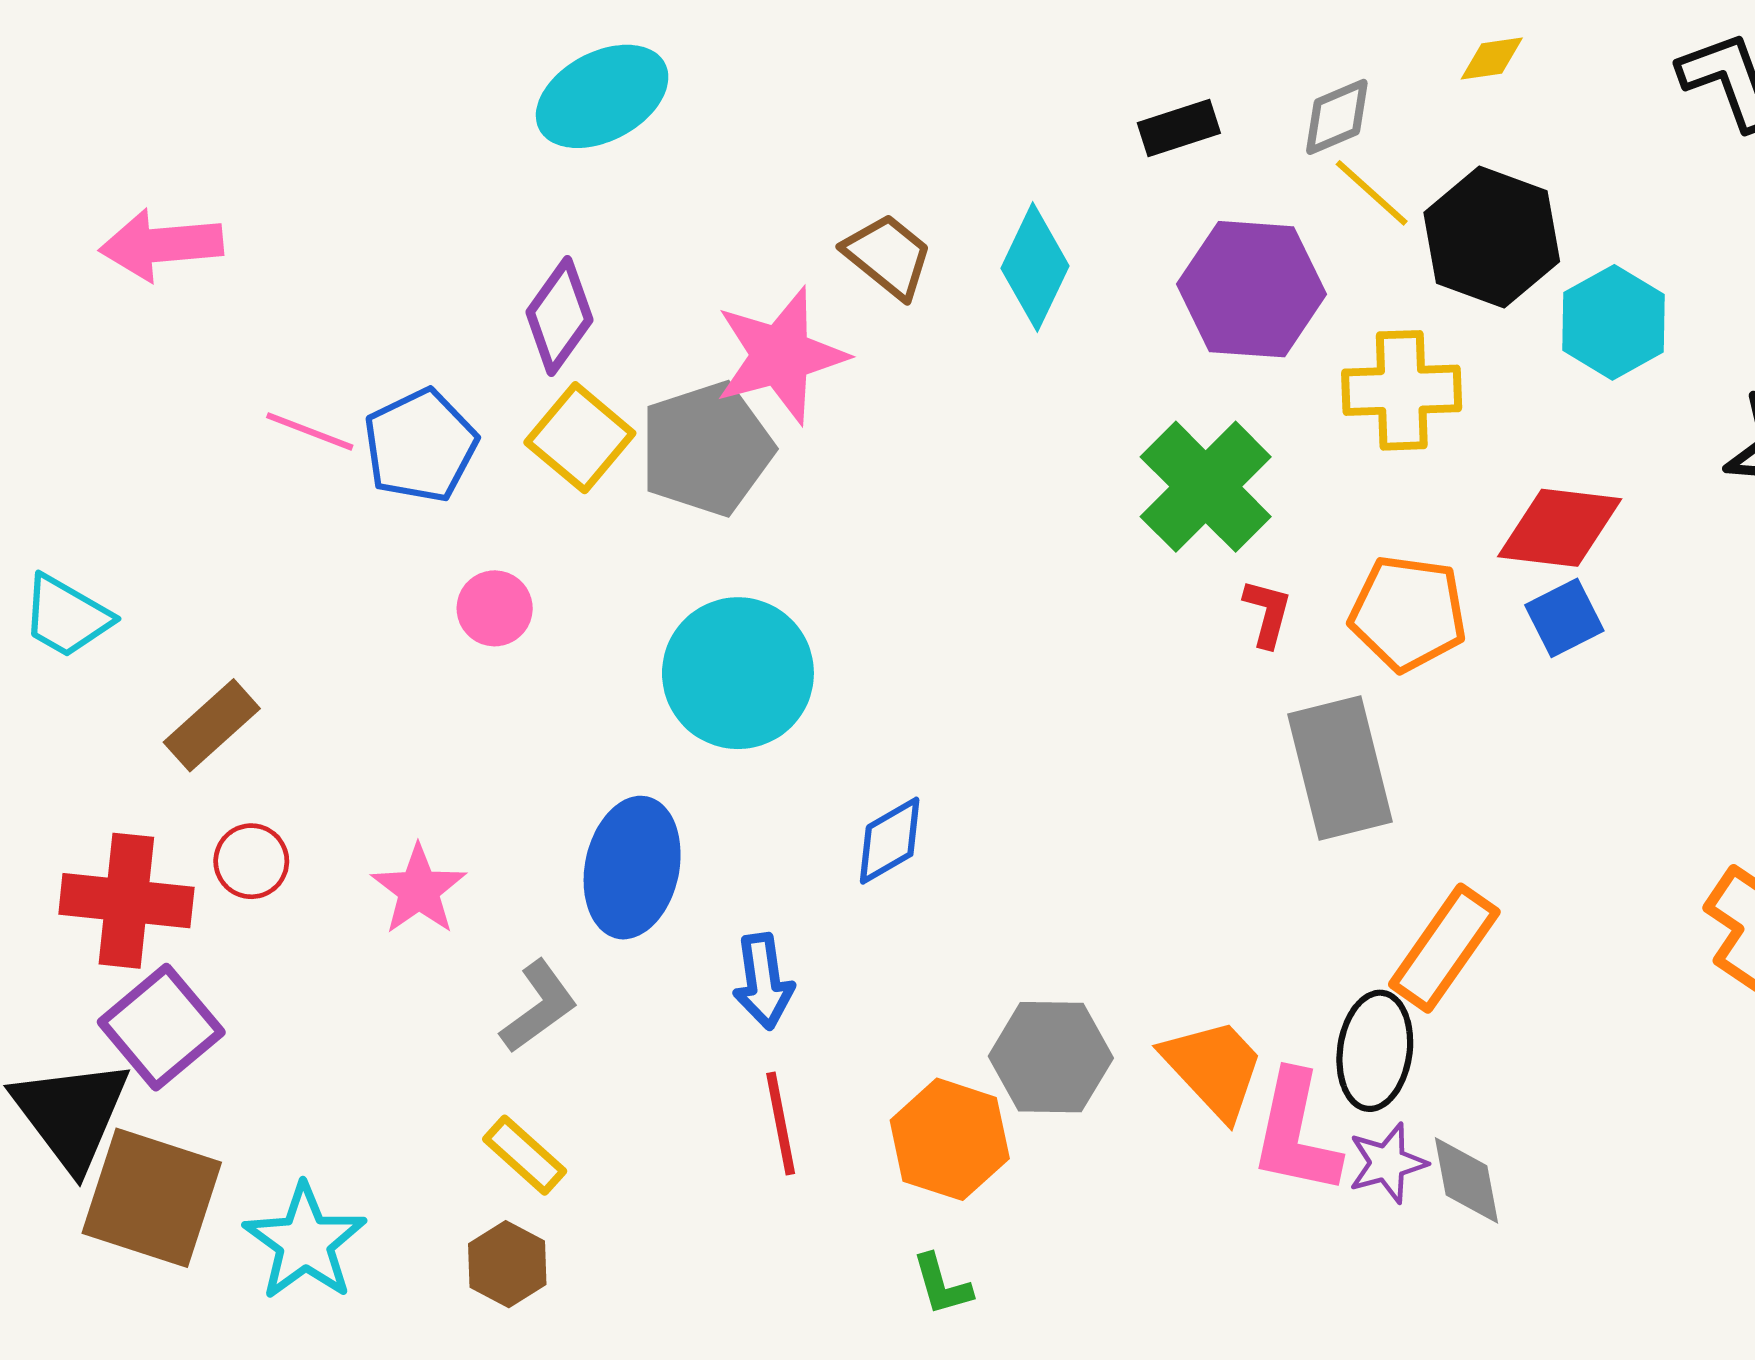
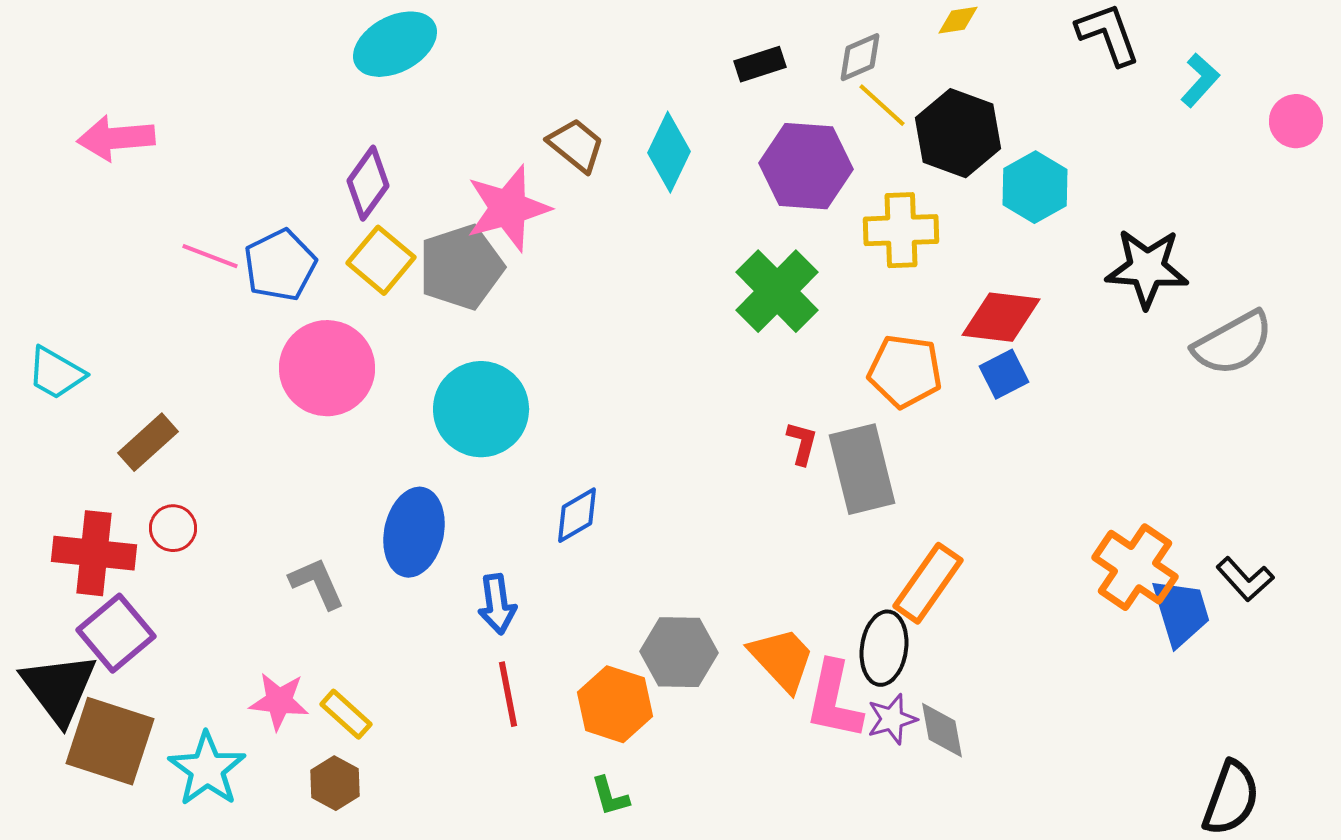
pink circle: (495, 608) -> (327, 368), size x2.0
red L-shape: (1267, 613) -> (802, 443), moved
pink star: (419, 890) -> (279, 701), moved, turned -30
gray L-shape: (539, 1007) -> (317, 583), moved, turned -78

